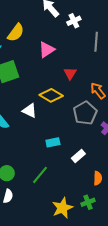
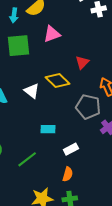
pink triangle: (47, 50) -> (52, 34), moved
gray pentagon: (85, 113) -> (88, 107), turned 30
orange semicircle: (98, 178) -> (68, 174), moved

